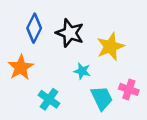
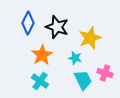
orange star: (21, 67) -> (42, 55), moved
cyan star: (82, 71) -> (75, 58), moved

